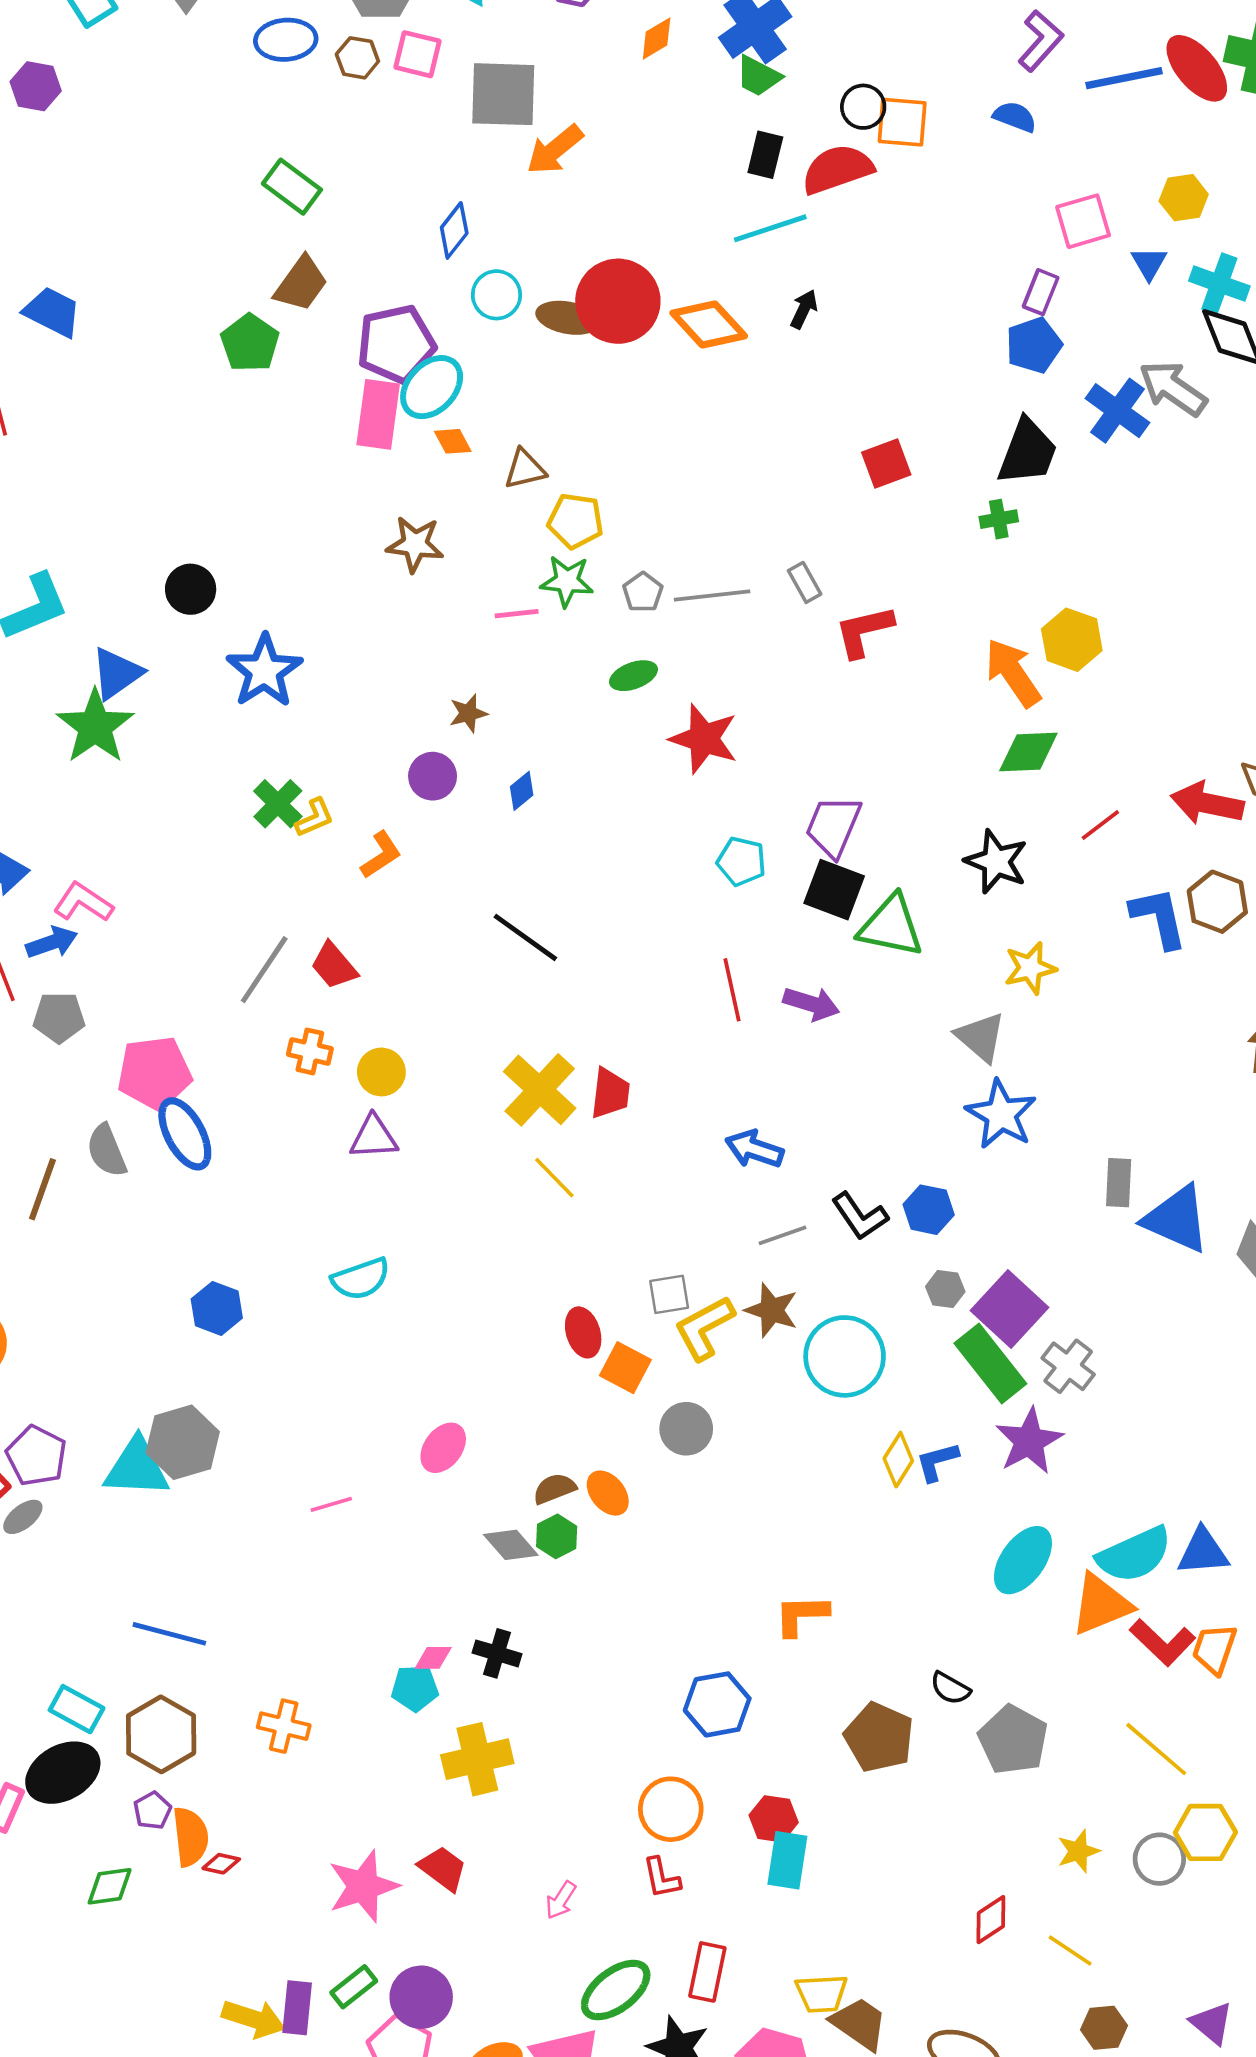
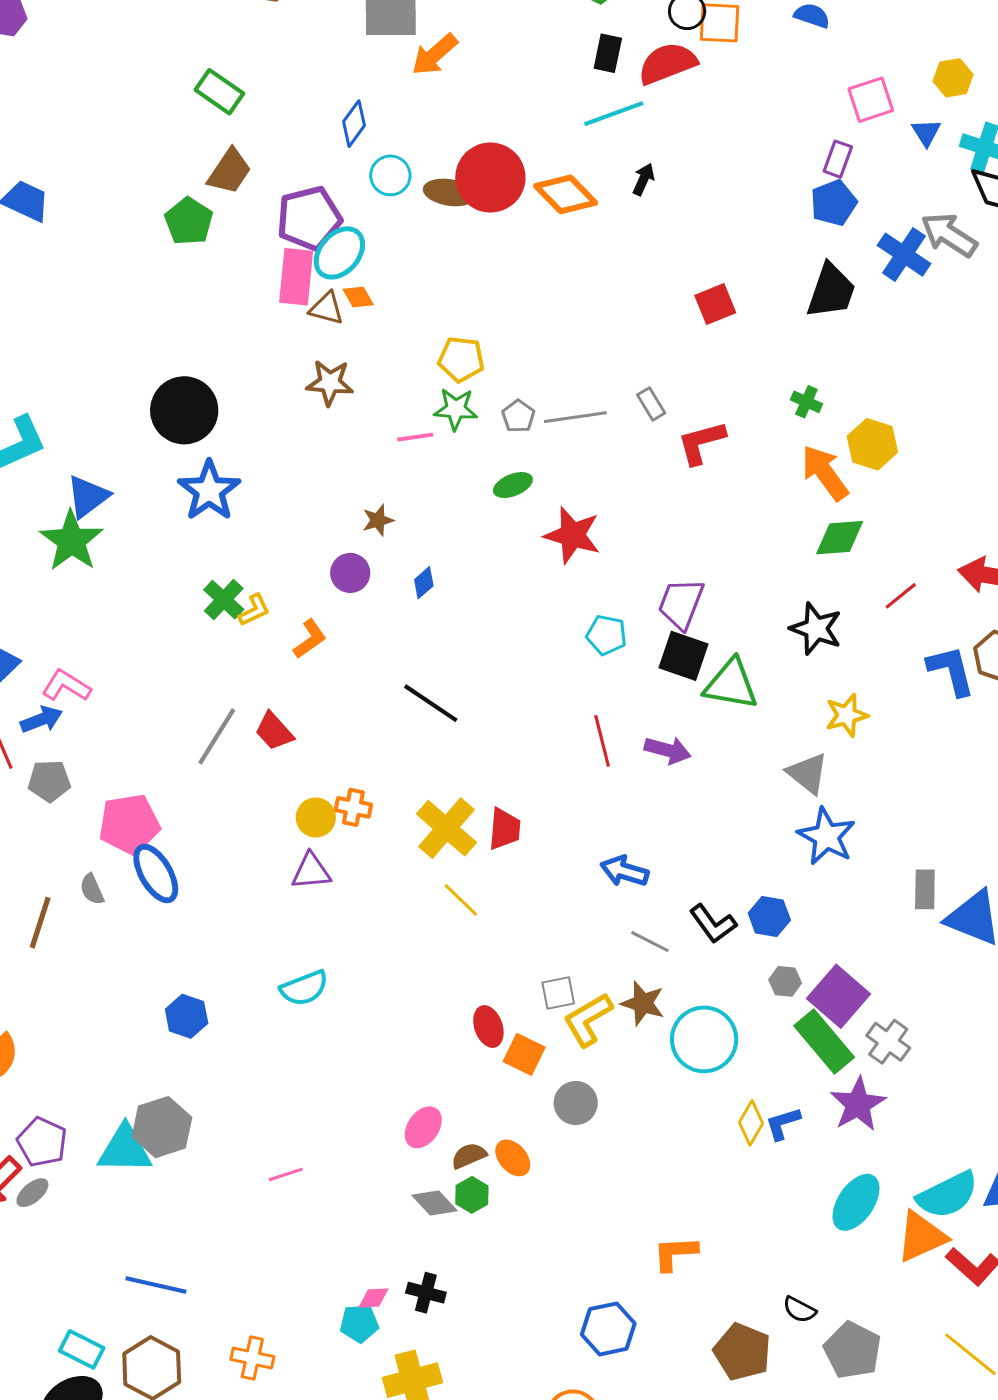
brown triangle: (525, 469) -> (327, 308), moved, turned 30
green cross: (999, 519) -> (806, 402), moved, turned 36
black circle: (191, 589) -> (184, 410), moved, size x1.6
orange cross: (310, 1051) -> (353, 807), moved
gray semicircle: (107, 1151) -> (92, 889), size x0.7
gray line: (783, 1235) -> (650, 942), turned 48
pink ellipse: (443, 1448) -> (423, 1127), moved

